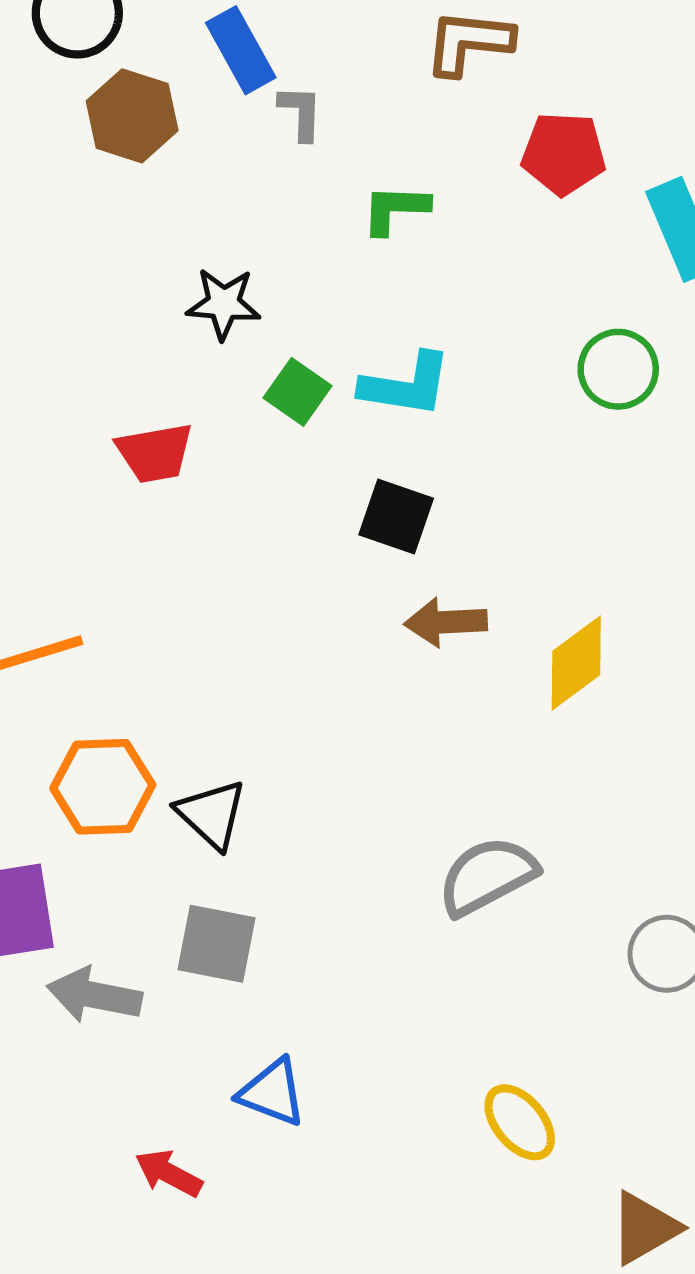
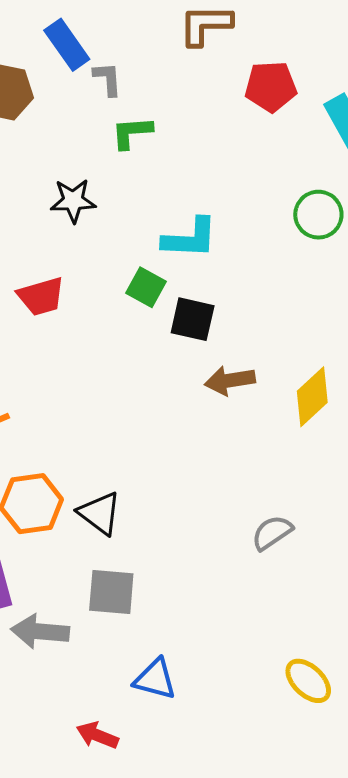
green L-shape: (395, 209) -> (132, 132), moved
green square: (298, 392) -> (146, 287), moved
gray semicircle: (487, 876) -> (272, 533), size x0.7

